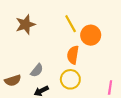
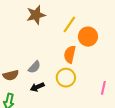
brown star: (25, 24) -> (36, 15), moved
yellow line: (71, 24) -> (69, 24), turned 60

